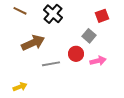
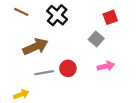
red circle: (76, 54) -> (68, 68), moved
gray line: (51, 64) -> (44, 73), moved

